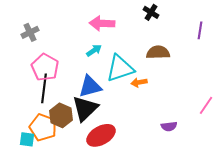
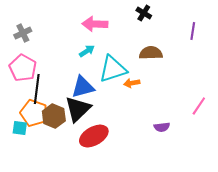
pink pentagon: (45, 67) -> (23, 68), moved
orange pentagon: (43, 127) -> (34, 113), moved
cyan square: (27, 139) -> (20, 128), moved

